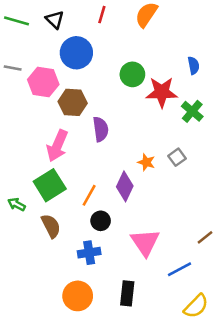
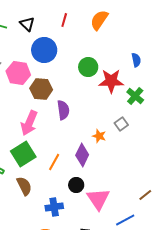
gray square: (177, 157) -> (121, 124), moved
black circle: (101, 221) -> (76, 185), moved

